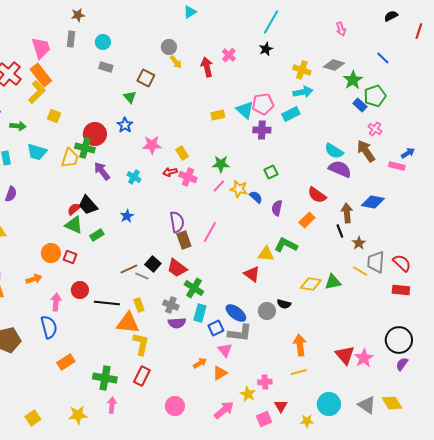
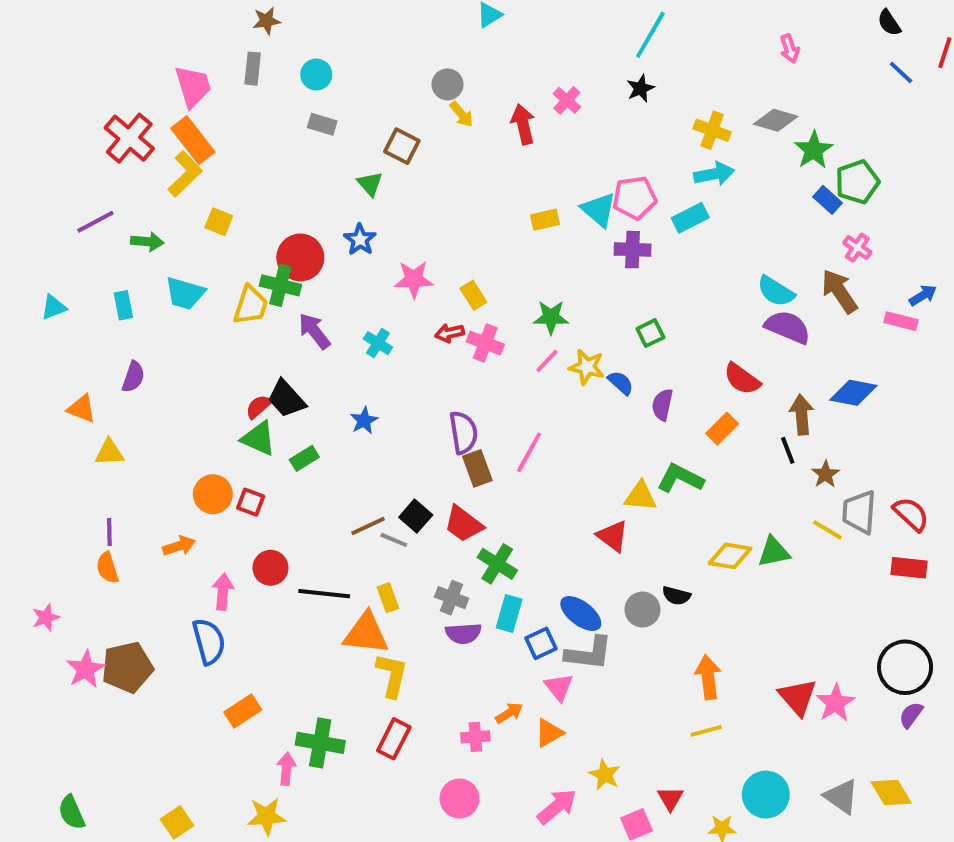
black semicircle: (391, 16) -> (889, 23), turned -96
blue line: (383, 58) -> (901, 72), moved
pink cross: (265, 382) -> (475, 737), moved
pink arrow: (112, 405) -> (286, 769), moved

